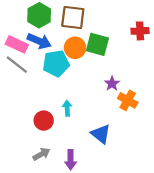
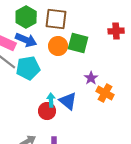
cyan pentagon: (56, 63) -> (28, 68), moved
red circle: (44, 121) -> (47, 111), moved
blue triangle: (101, 134) -> (68, 101), moved

